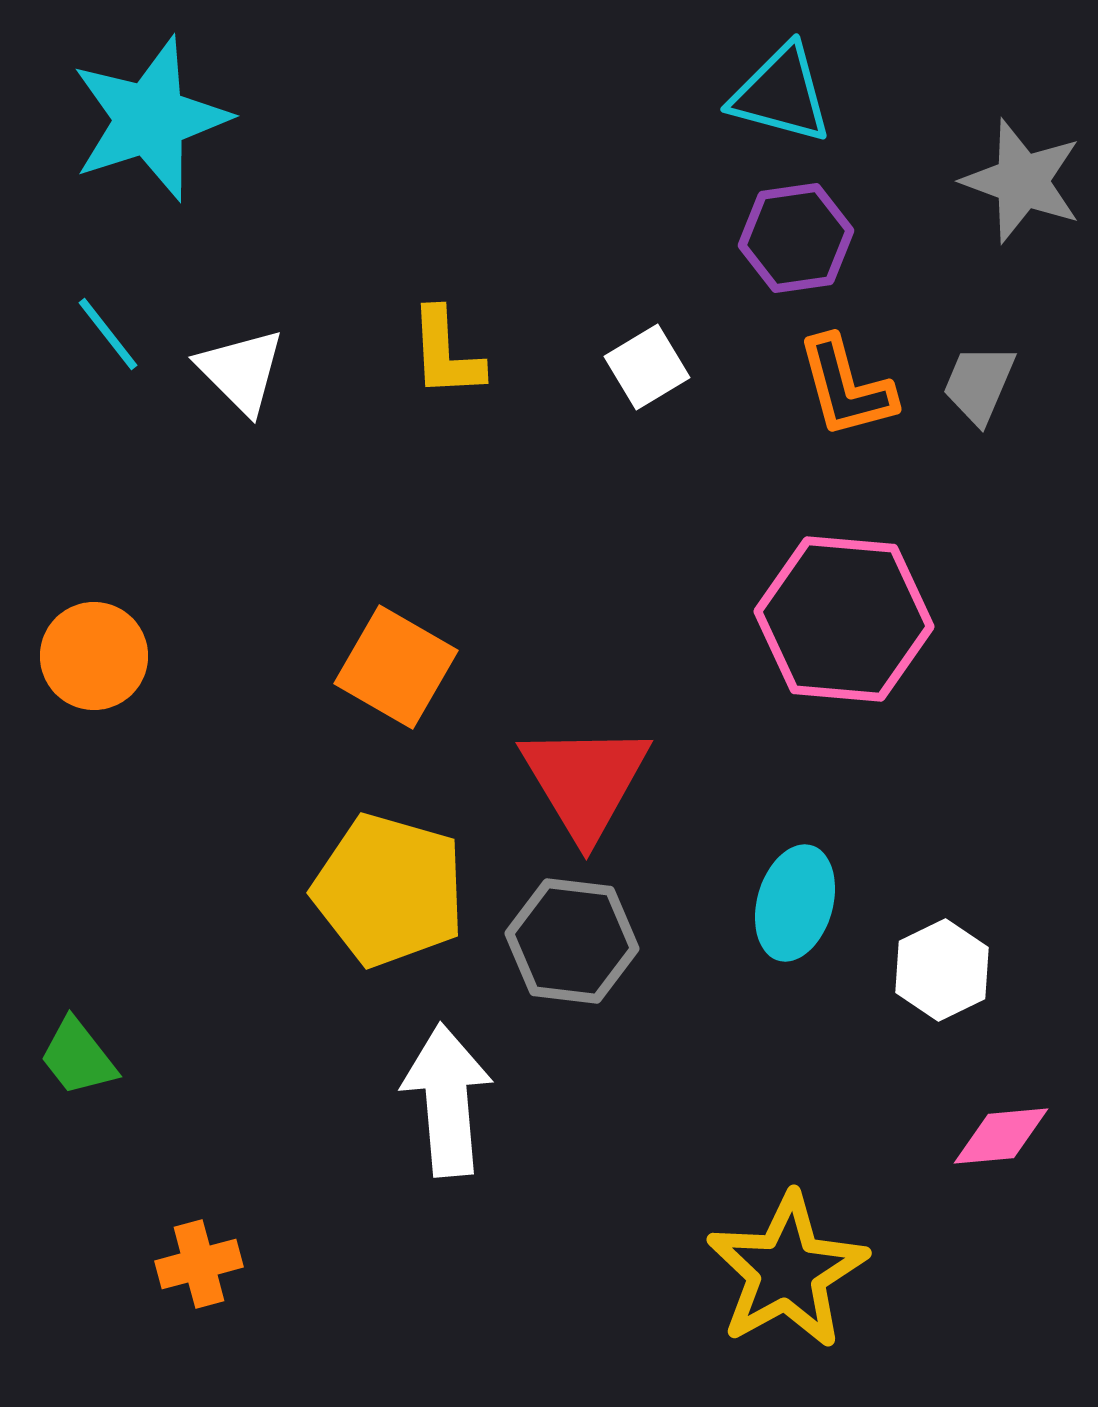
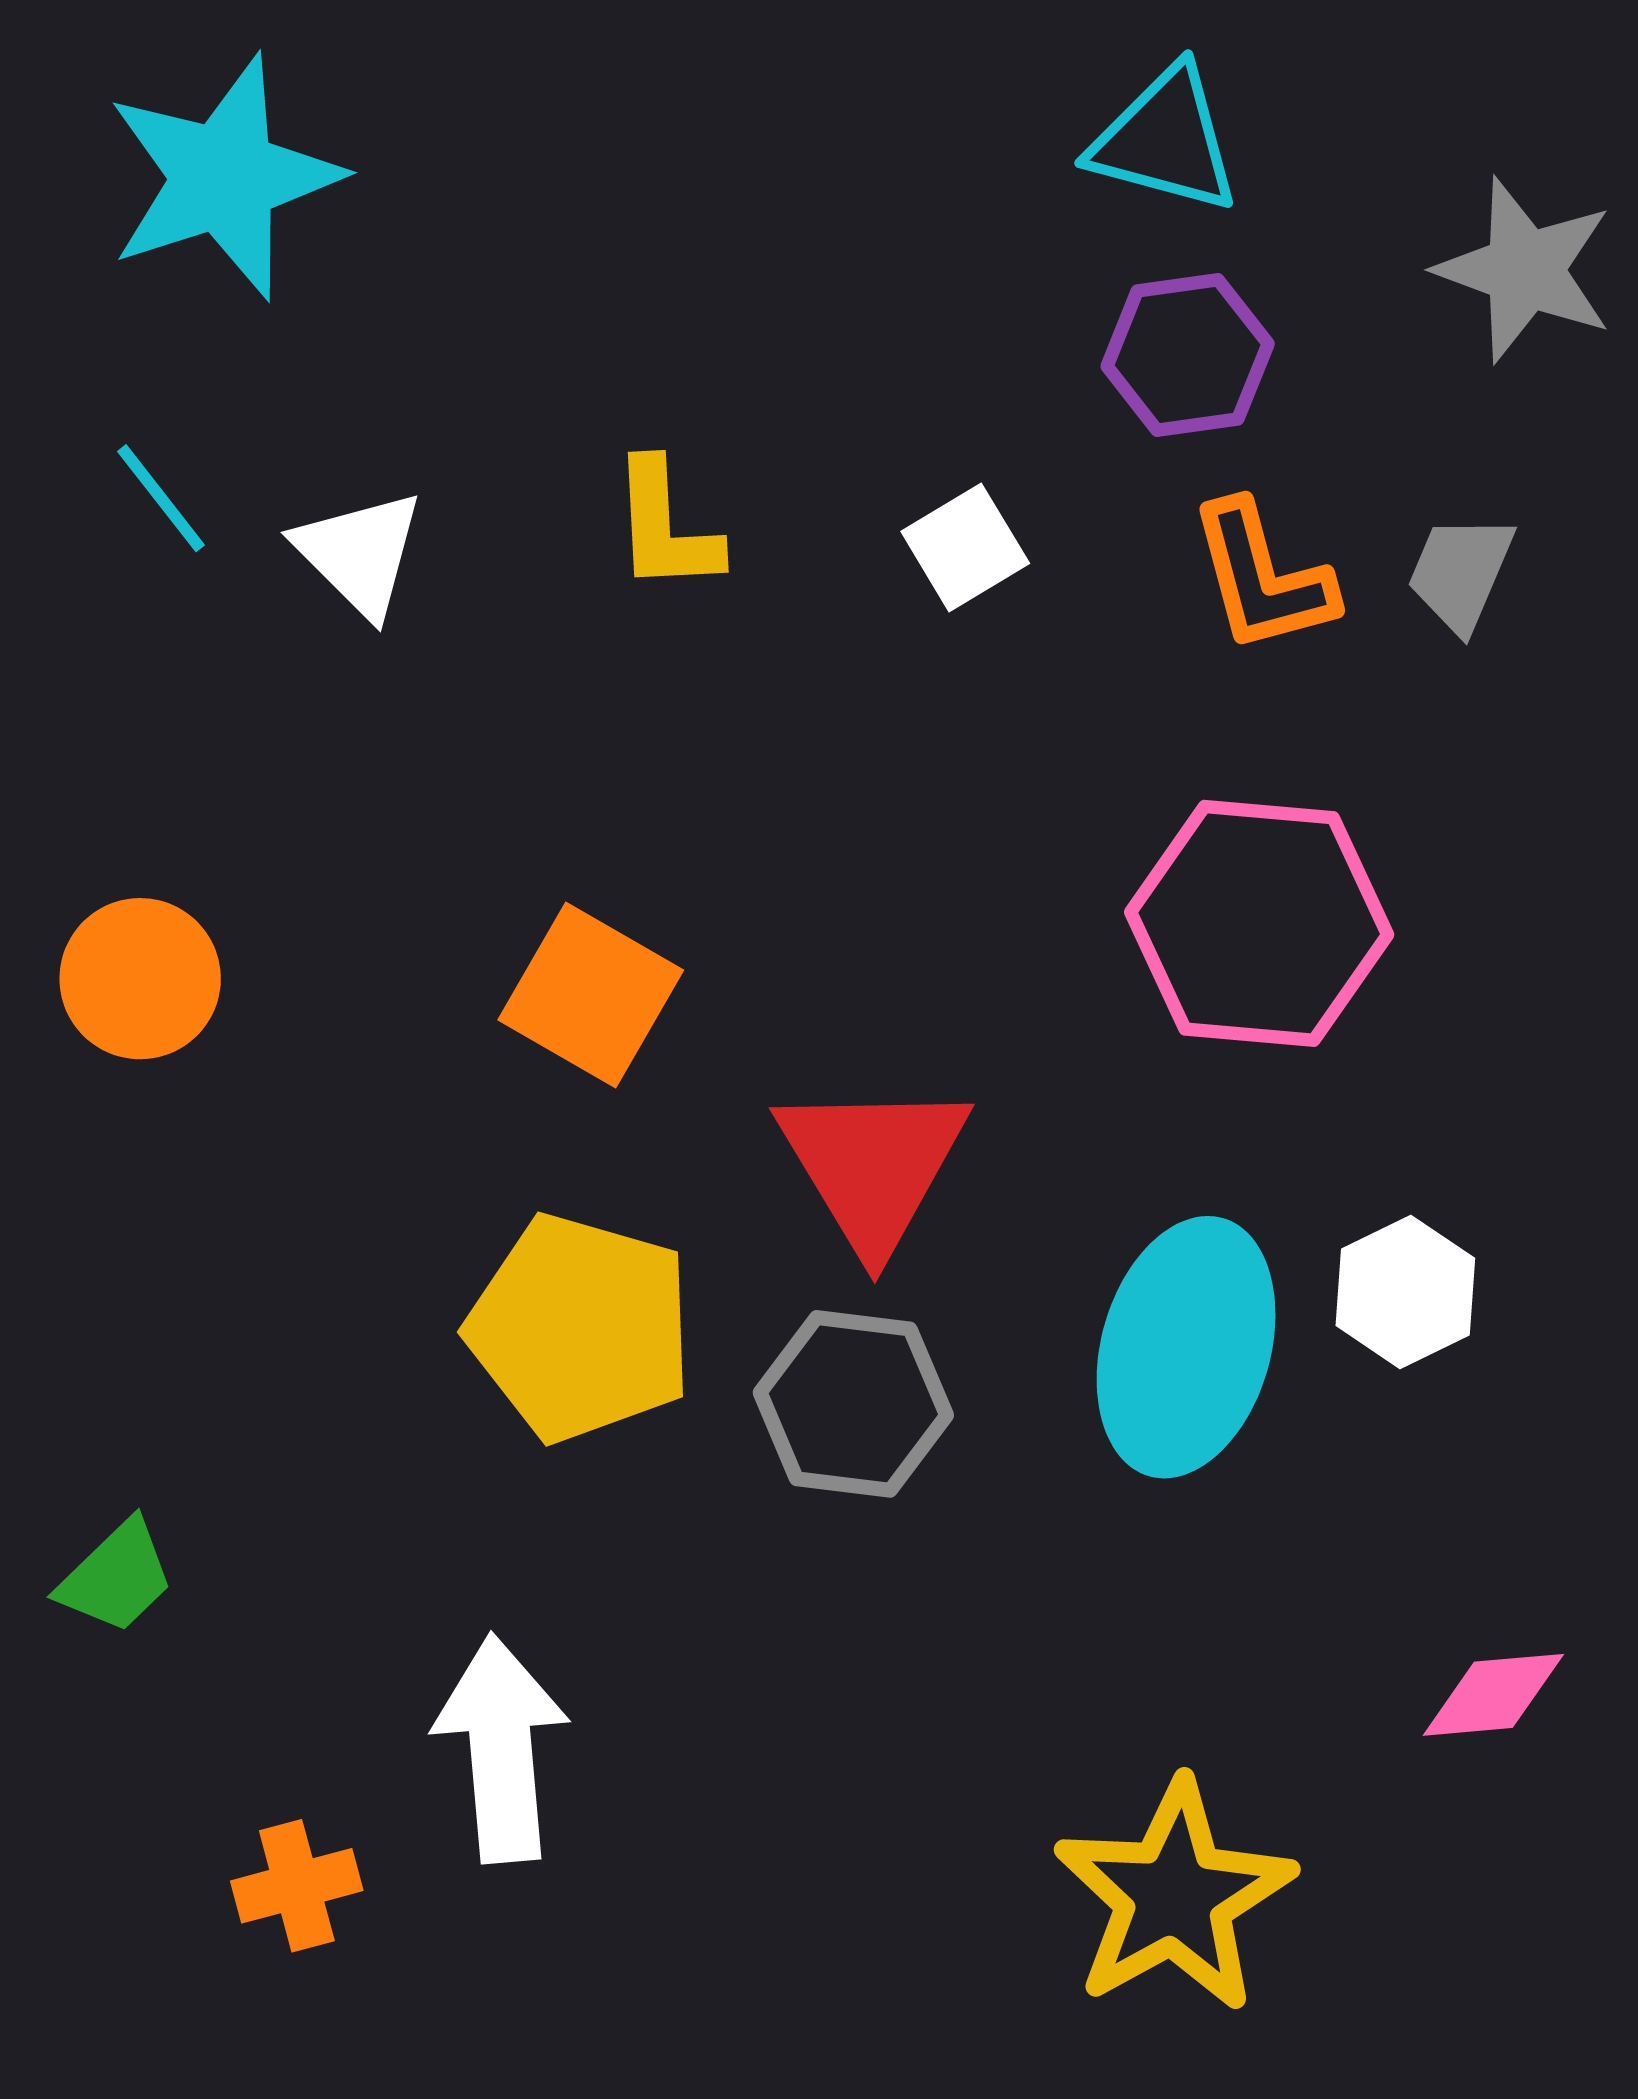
cyan ellipse: (795, 903) -> (1186, 1347), size x1.5
white hexagon: (942, 970) -> (1405, 1292), moved
green trapezoid: (78, 1057) -> (116, 1577), turned -96
white arrow: (447, 1100) -> (501, 1749), moved

